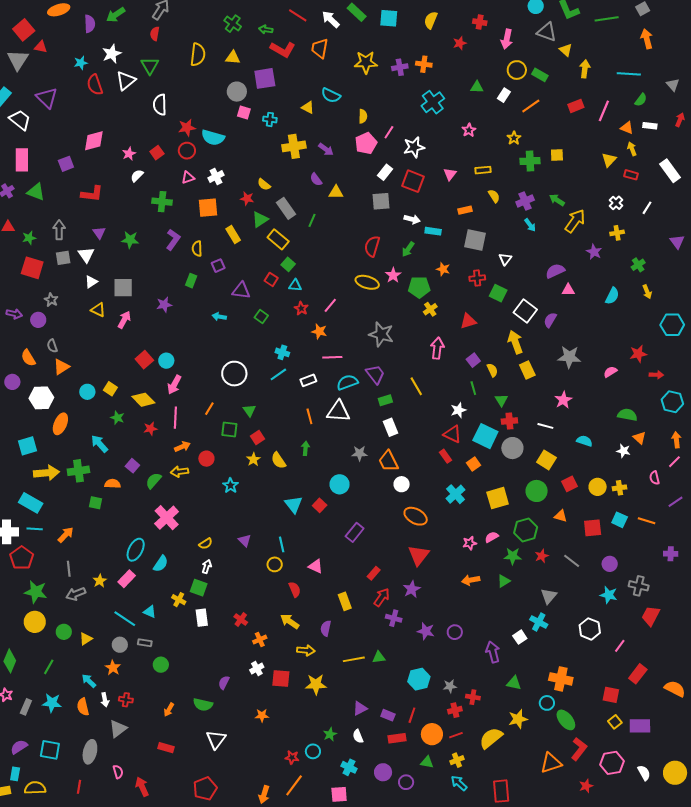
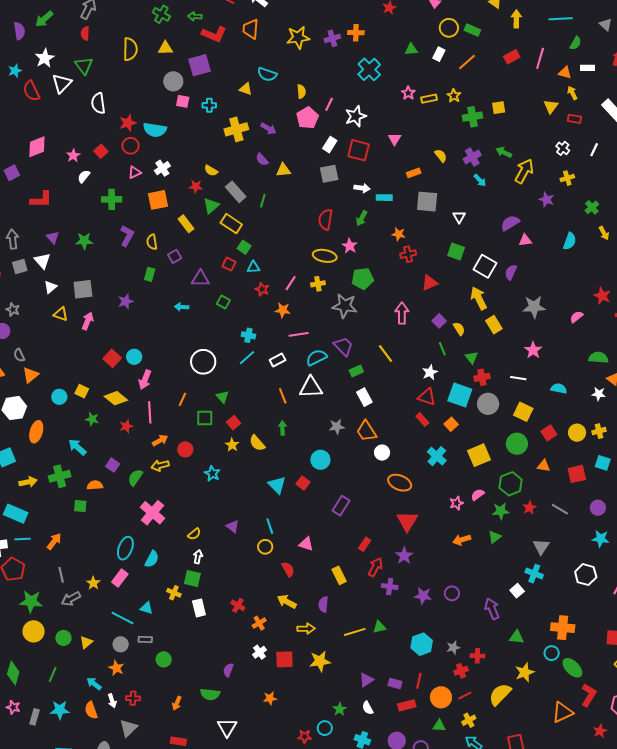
yellow rectangle: (483, 170) -> (429, 99), moved
red cross: (477, 278) -> (408, 254), moved
green pentagon: (419, 287) -> (363, 279), moved
yellow cross: (430, 309) -> (318, 284), moved, turned 32
red star: (638, 354) -> (602, 296), turned -30
yellow arrow: (46, 473) -> (28, 482), size x0.7

